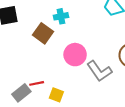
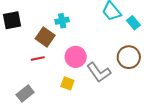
red line: (37, 83) -> (38, 59), moved
yellow square: (56, 95) -> (67, 83), moved

